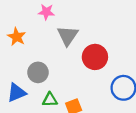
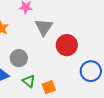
green triangle: (50, 100) -> (29, 81), turned 40

